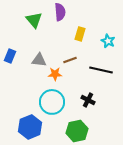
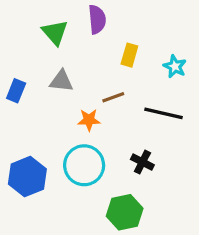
gray triangle: (39, 60) -> (61, 81), moved
blue hexagon: (30, 127) -> (27, 177), moved

